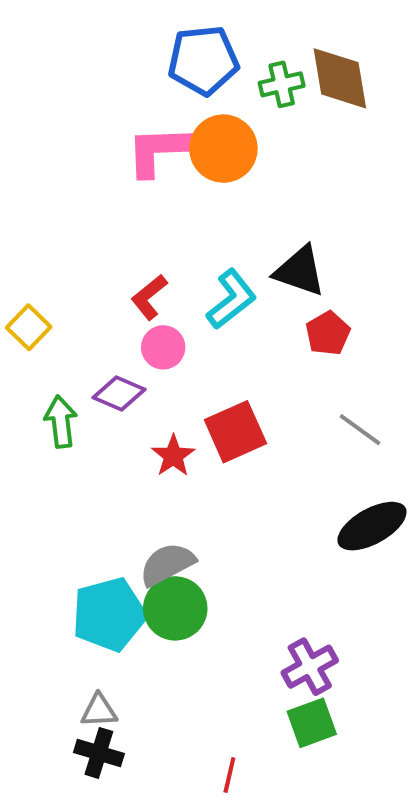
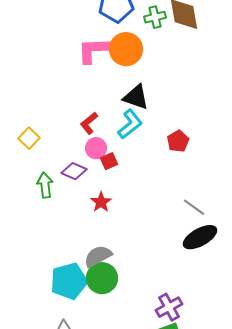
black triangle: (300, 271) -> (136, 97), moved
gray line: (360, 430) -> (194, 207), moved
red square: (235, 432) -> (109, 161), moved, size x0.6

